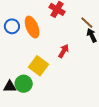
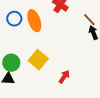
red arrow: (64, 51) -> (64, 77), moved
green circle: (24, 84) -> (11, 63), moved

